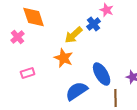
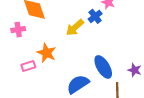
pink cross: (18, 37) -> (18, 30), turned 32
orange star: (64, 58) -> (47, 53), moved

